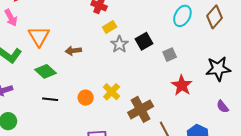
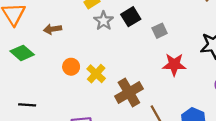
red star: (182, 85) -> (174, 65), turned -30
orange circle: (86, 98) -> (71, 67), moved
black line: (50, 99) -> (27, 105), moved

